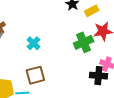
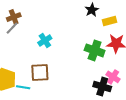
green cross: (84, 42) -> (95, 50), turned 30

